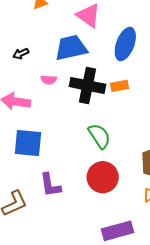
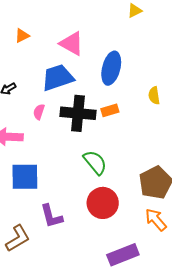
pink semicircle: (49, 80) -> (39, 112), turned 112

